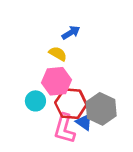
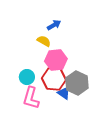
pink hexagon: (57, 81) -> (56, 60), moved
pink L-shape: (64, 129) -> (31, 98), moved

